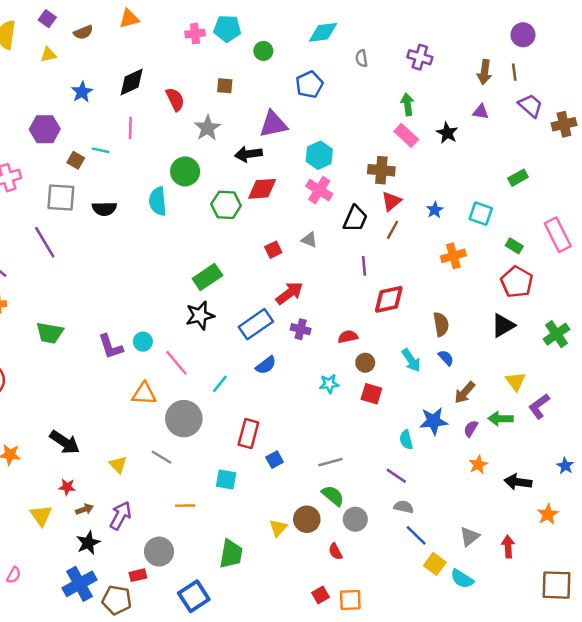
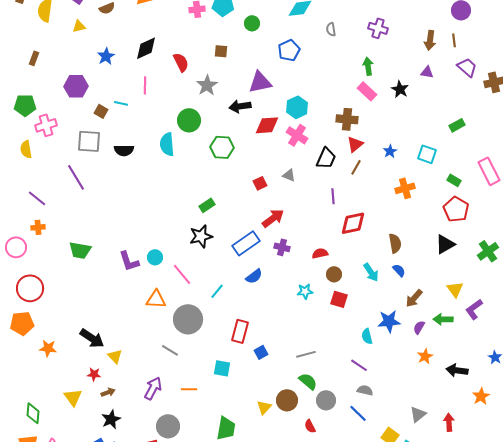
red diamond: (262, 189) -> (267, 125), moved
green rectangle: (207, 277) -> (207, 205), size x0.7
yellow triangle: (118, 465) -> (115, 356), moved
purple arrow: (120, 516) -> (153, 388), moved
blue line: (416, 535) -> (358, 413), moved

